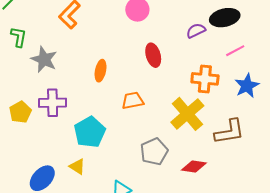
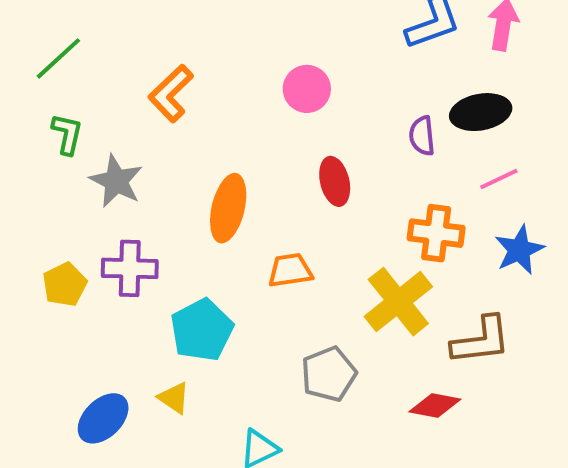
purple semicircle: (196, 31) -> (422, 136), turned -72
orange ellipse: (101, 71) -> (228, 208), size x1.5
red diamond: (194, 167) -> (435, 406), moved

